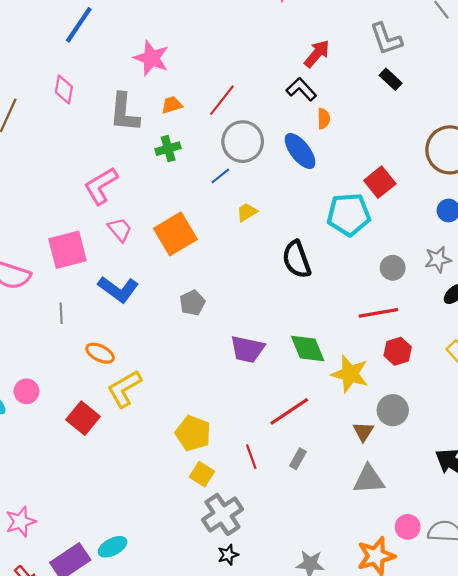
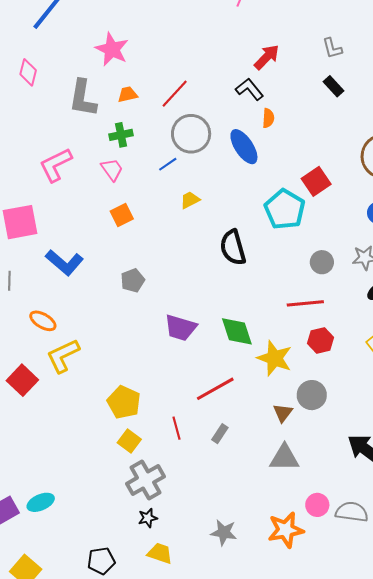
gray L-shape: (386, 39) -> (332, 48), size x0.7
cyan pentagon: (349, 214) -> (285, 209), turned 30
pink trapezoid: (120, 230) -> (112, 169), moved
orange square: (175, 234) -> (122, 215), size x0.6

